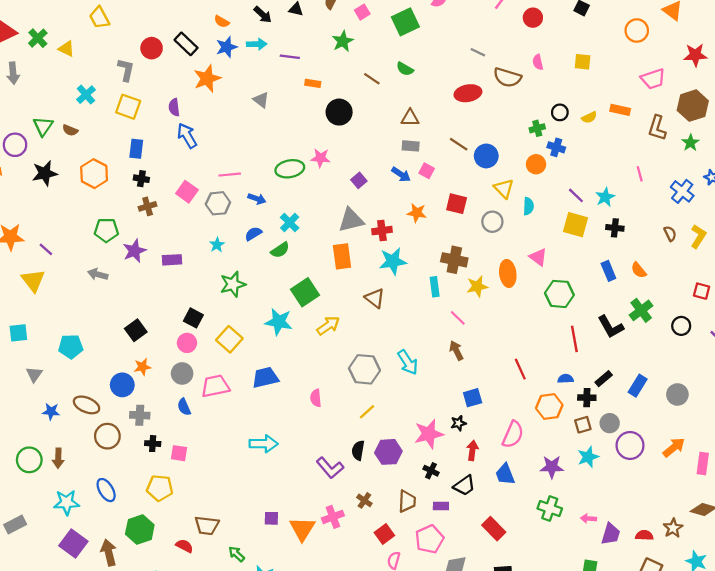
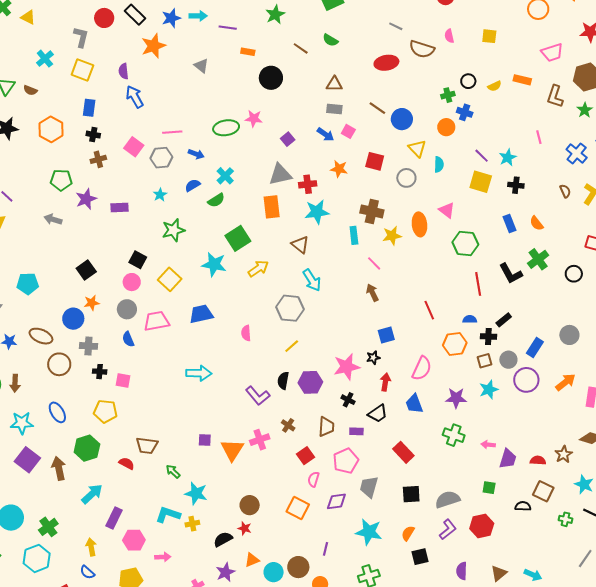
cyan arrow: (408, 362) -> (312, 280), moved
blue rectangle: (638, 386) -> (535, 348), moved

